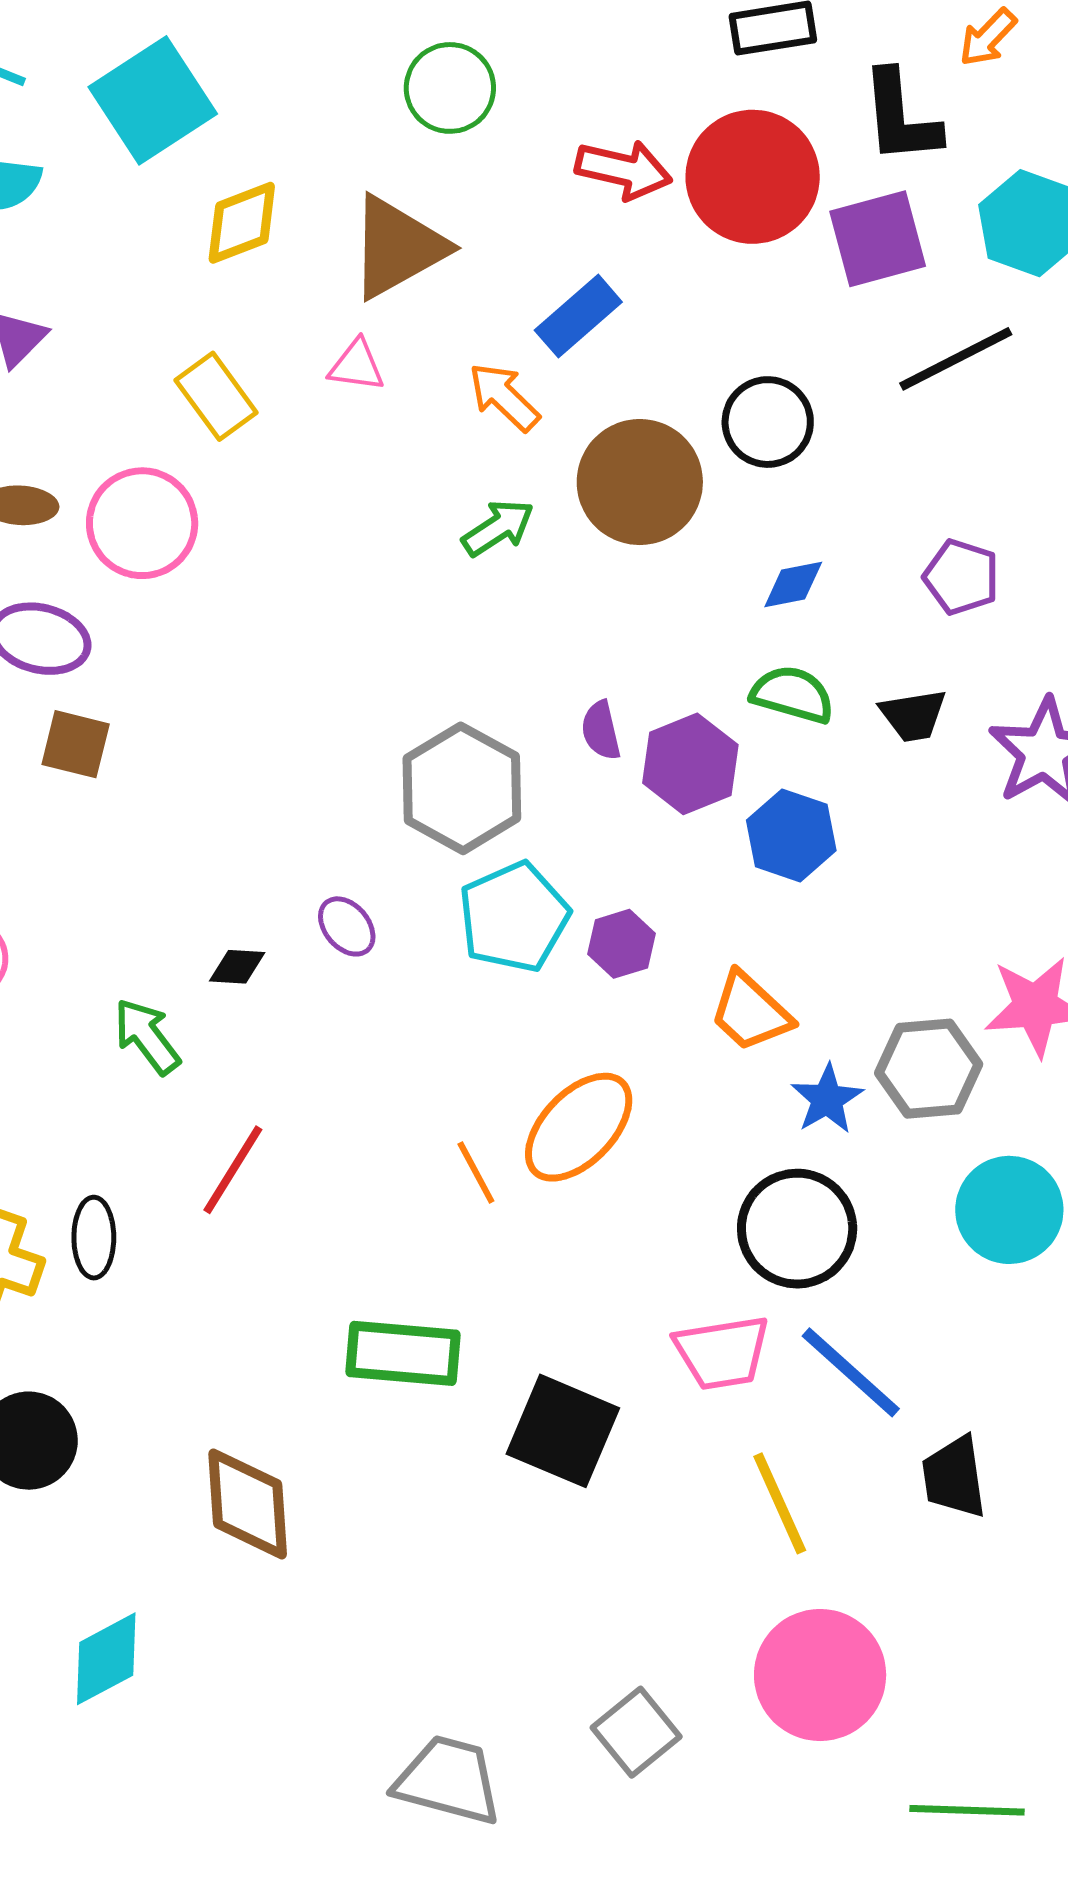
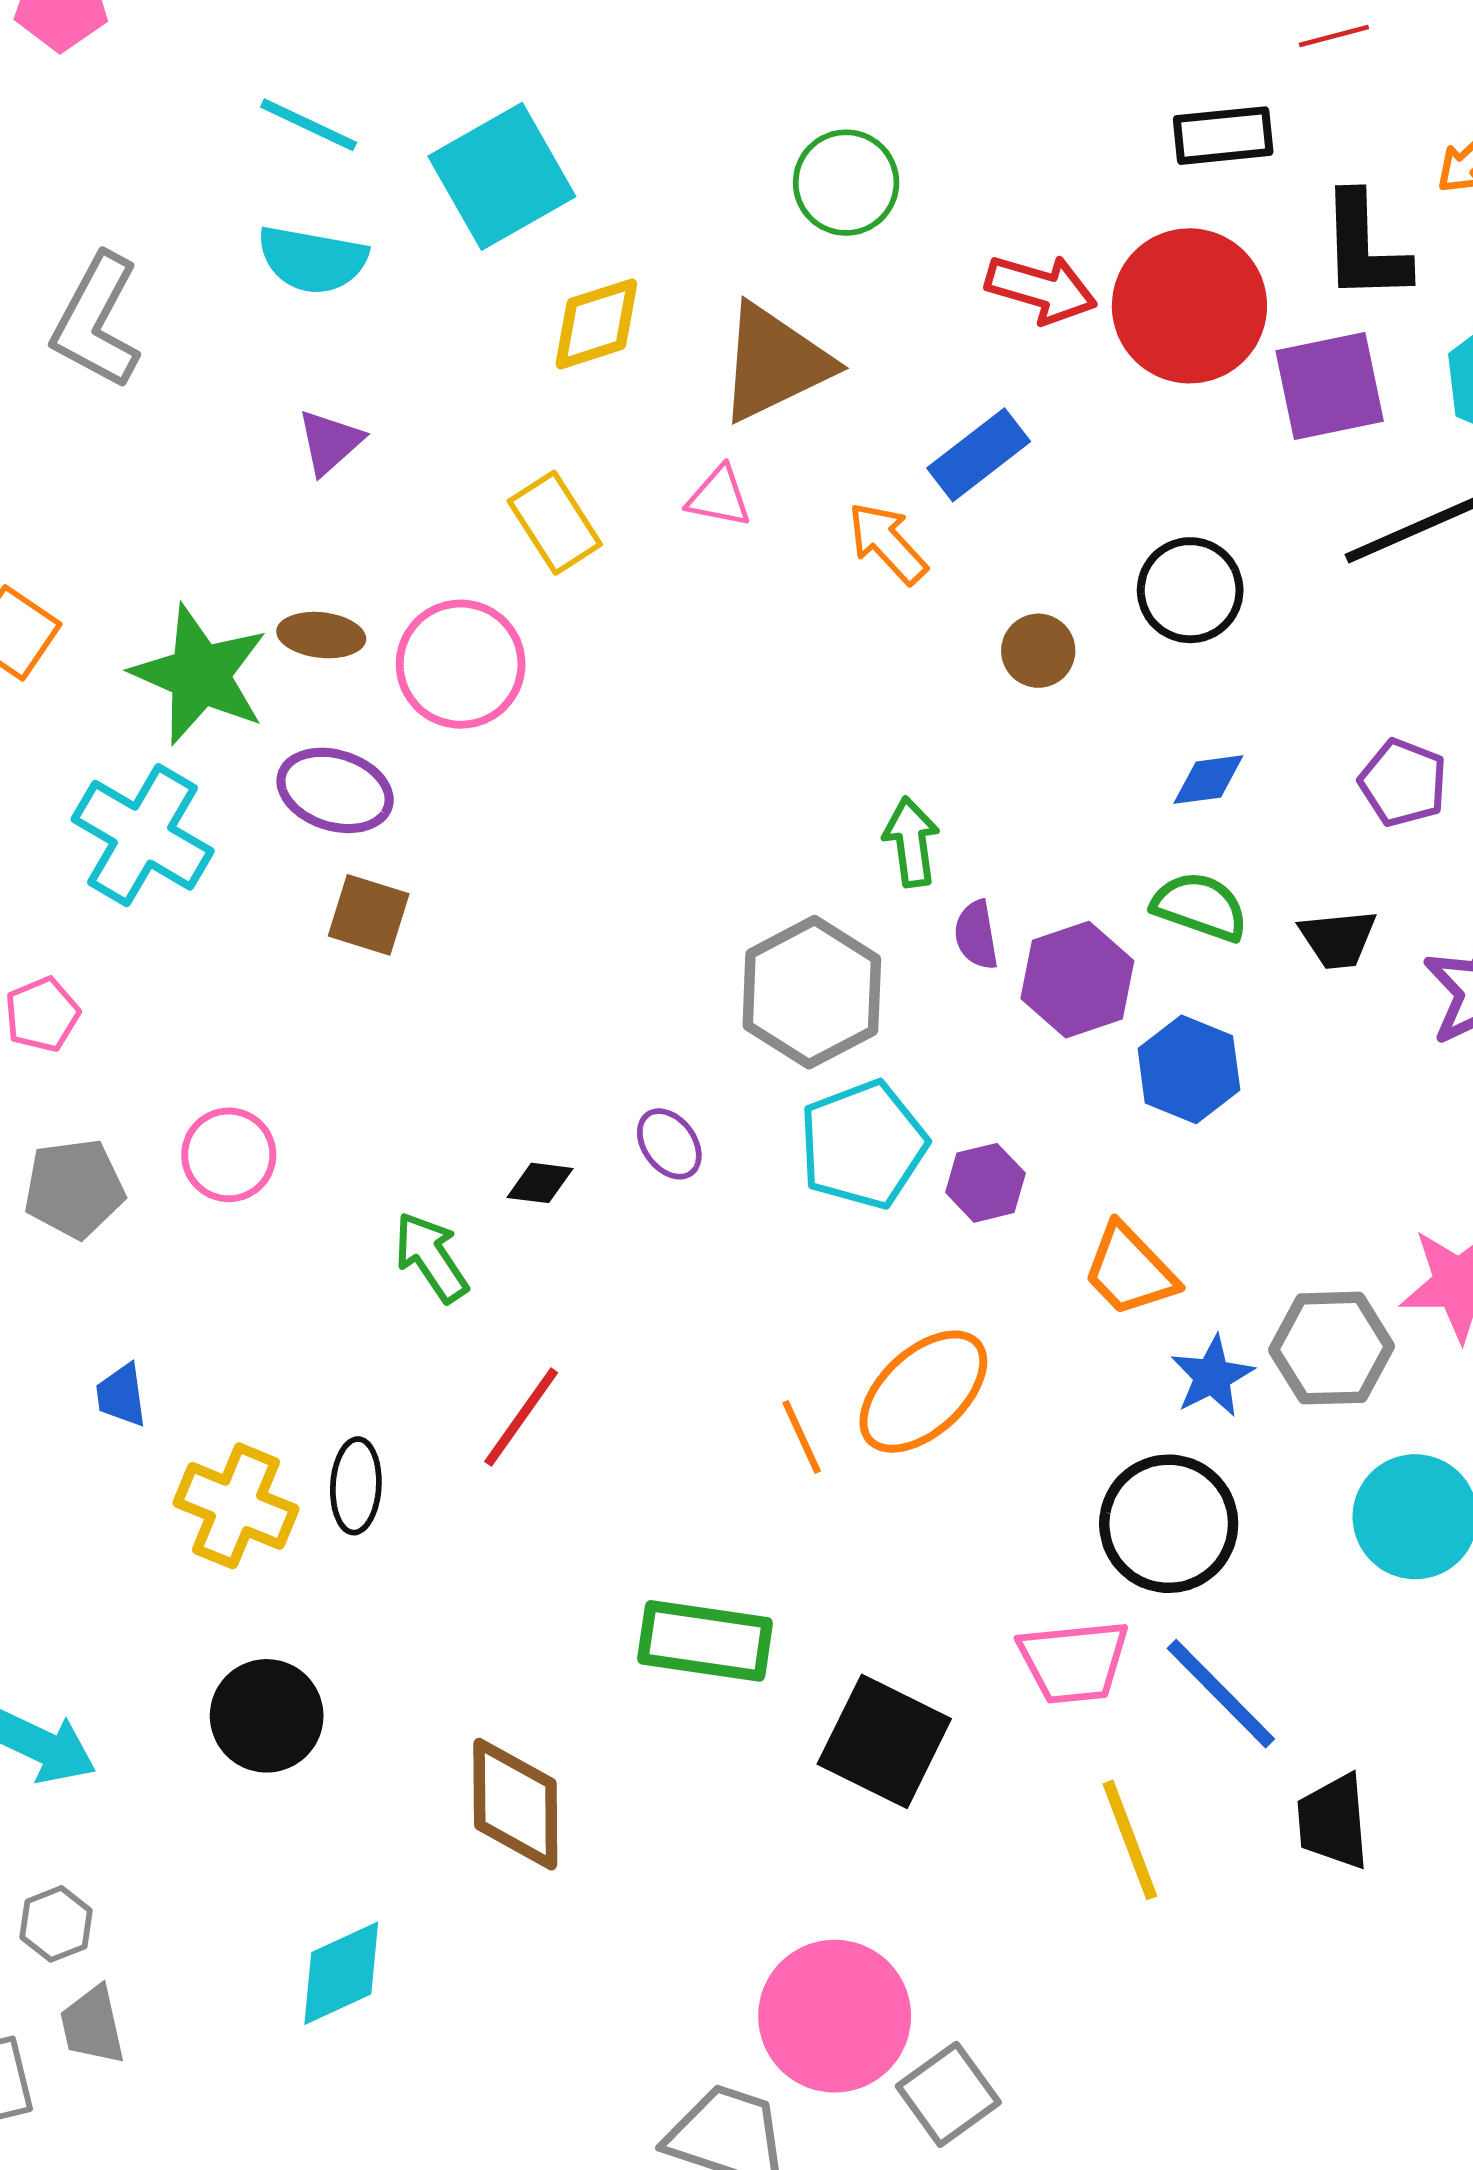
brown circle: (640, 482) -> (1038, 651), size x0.5
green arrow: (498, 528) -> (911, 842), moved, turned -68
pink circle: (820, 1675) -> (835, 2016), moved

